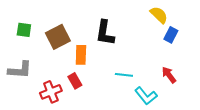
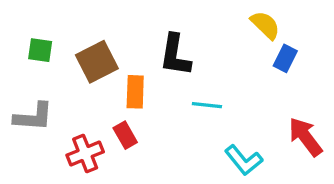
cyan line: (124, 75) -> (207, 105), moved
red arrow: (169, 75) -> (305, 137), moved, size x1.4

